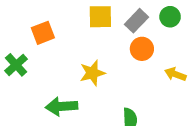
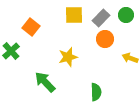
orange square: (43, 33) -> (31, 27), turned -30
green arrow: (62, 106) -> (45, 82), turned 50

